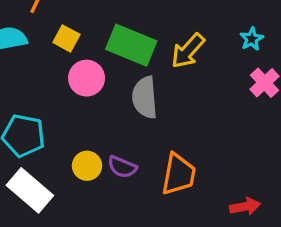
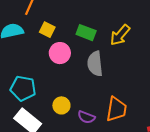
green rectangle: (131, 45) -> (86, 33), size x0.7
purple semicircle: (122, 167) -> (86, 117), moved

